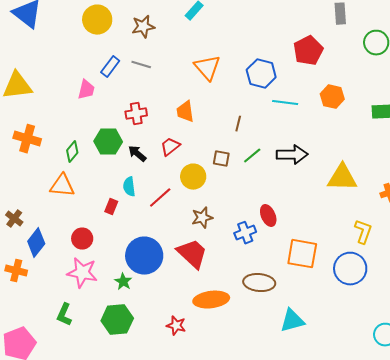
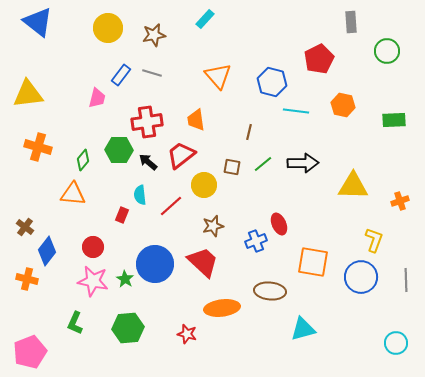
red cross: (136, 114) -> (147, 122), size x1.4
red trapezoid: (170, 147) -> (181, 155), size x1.4
green star: (123, 282) -> (125, 279), moved

